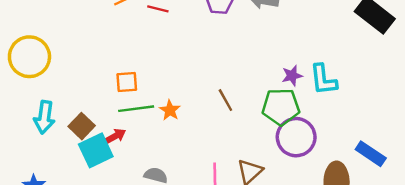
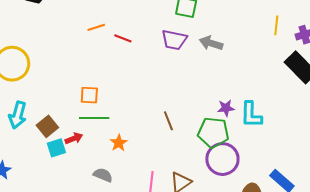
orange star: (170, 110) -> (119, 143), moved
cyan square: (96, 150) -> (56, 148), size x0.7

